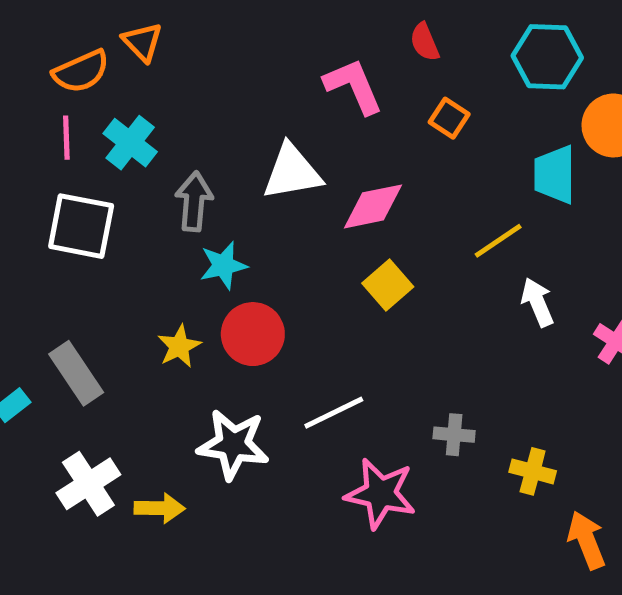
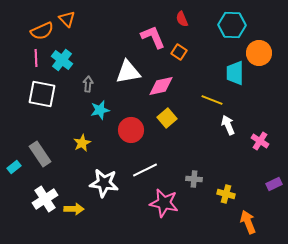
orange square: (449, 118) -> (179, 52), moved
gray arrow: (194, 202) -> (88, 84), size x0.7
yellow line: (498, 241) -> (212, 100), turned 55
red circle: (253, 334) -> (131, 130), moved

